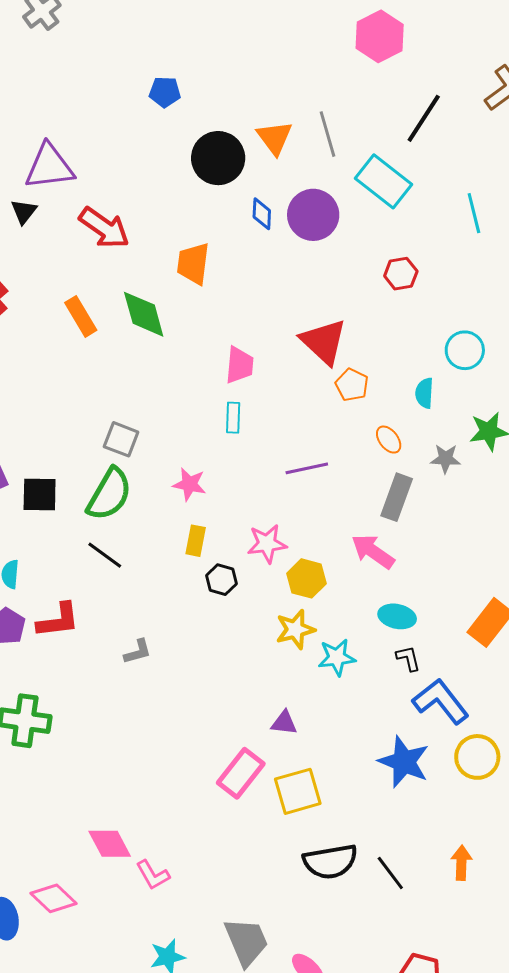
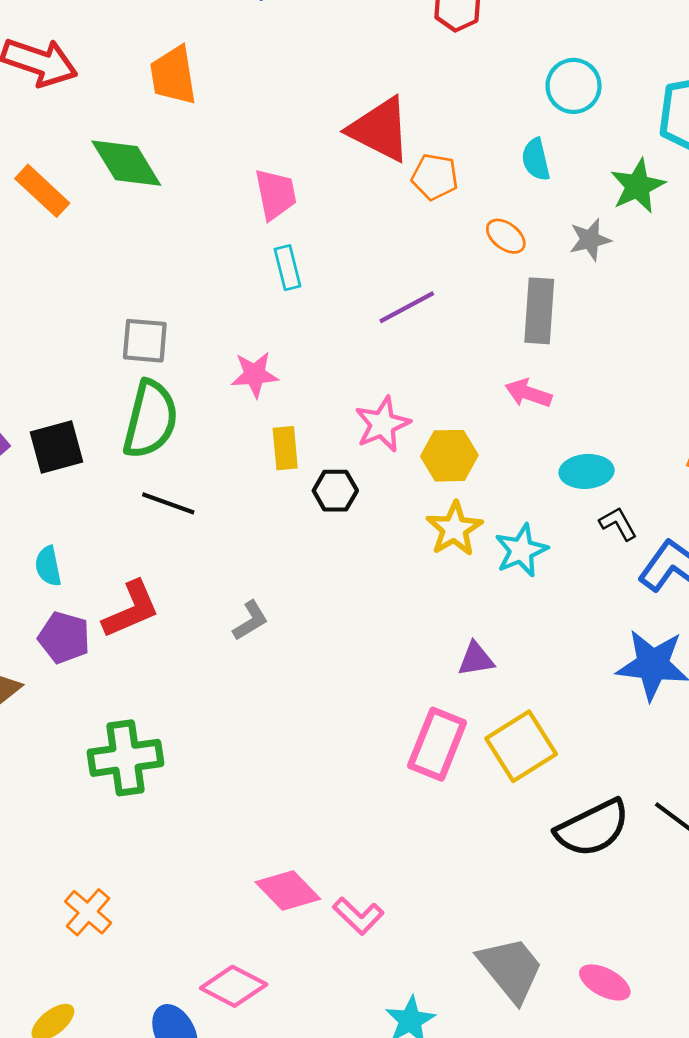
pink arrow: (373, 551) -> (528, 393), size x0.7

